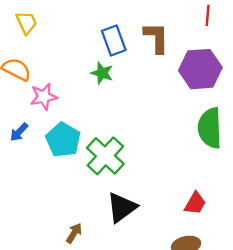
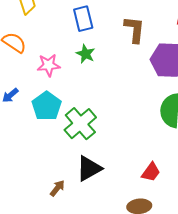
blue rectangle: (114, 41) -> (83, 19), moved
pink star: (44, 97) -> (49, 65), moved
brown arrow: (74, 233) -> (57, 188), moved

